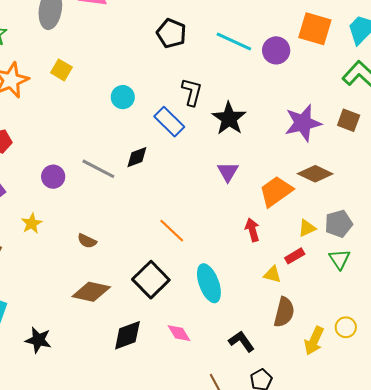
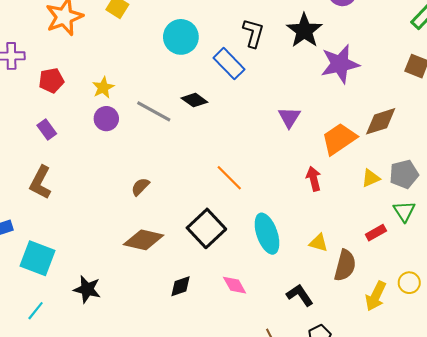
cyan circle: (123, 97) -> (181, 37), size x1.4
black star: (229, 118) -> (304, 31), moved
purple star: (303, 123) -> (340, 64), moved
black diamond: (137, 157) -> (194, 100), turned 55
brown diamond: (315, 174) -> (381, 121), turned -44
yellow star: (32, 223) -> (103, 88), moved
brown semicircle: (87, 241) -> (140, 187), turned 108
red rectangle: (295, 256) -> (376, 233), moved
yellow triangle: (272, 274) -> (319, 243), moved
black diamond: (127, 335) -> (181, 286), size x0.7

